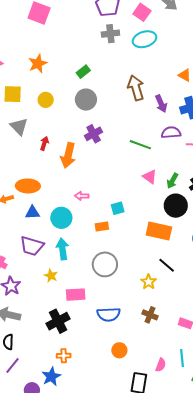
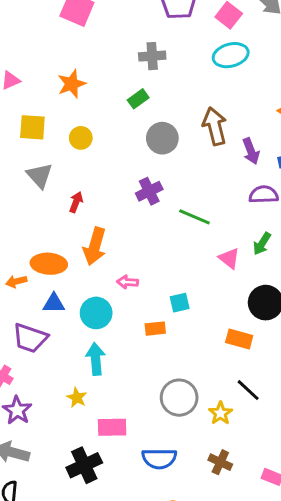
gray cross: (110, 34) -> (152, 56), moved
gray circle: (86, 100) -> (162, 138), moved
green line: (140, 145) -> (194, 217), moved
orange arrow: (68, 155) -> (95, 246), moved
green arrow: (172, 181) -> (262, 244), moved
orange rectangle: (159, 231) -> (239, 339), size x0.7
purple trapezoid: (32, 246) -> (30, 338), moved
gray circle: (105, 264) -> (179, 398), moved

